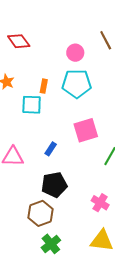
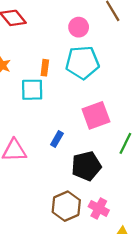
black pentagon: (54, 185) -> (86, 166), moved
pink cross: (100, 203) -> (99, 208), moved
brown hexagon: (41, 213) -> (66, 206), moved

